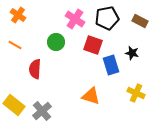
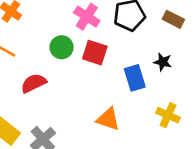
red square: (93, 45) -> (95, 53), moved
red semicircle: (35, 69) -> (34, 83), turned 60

